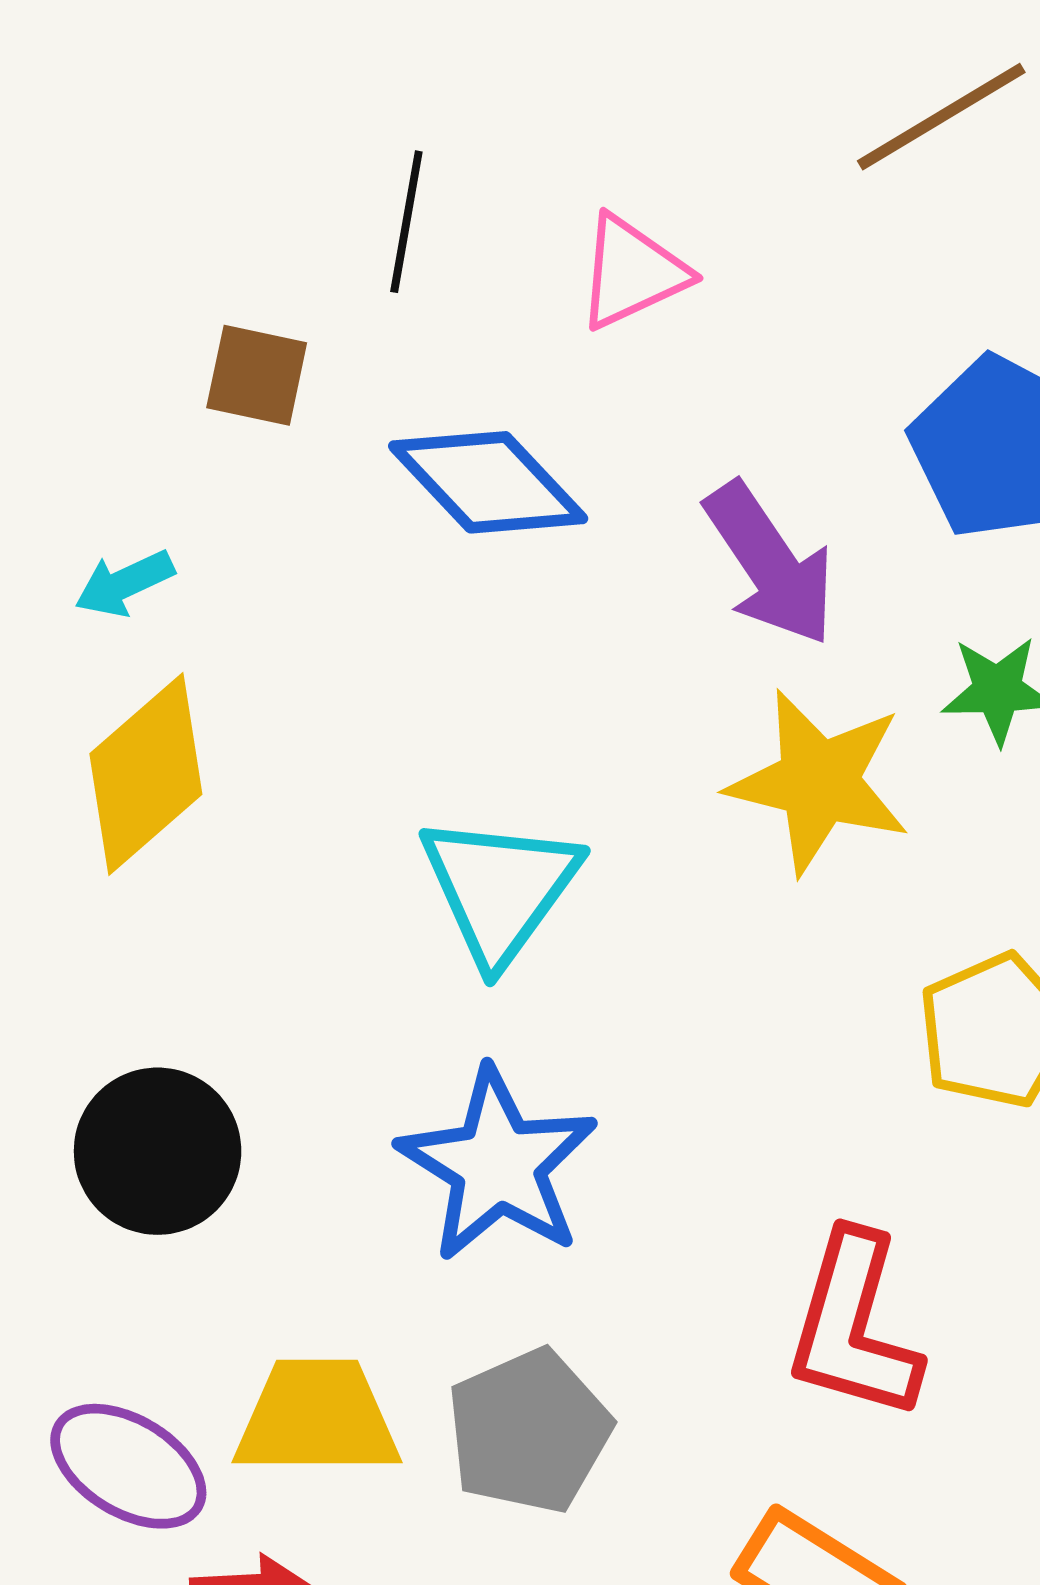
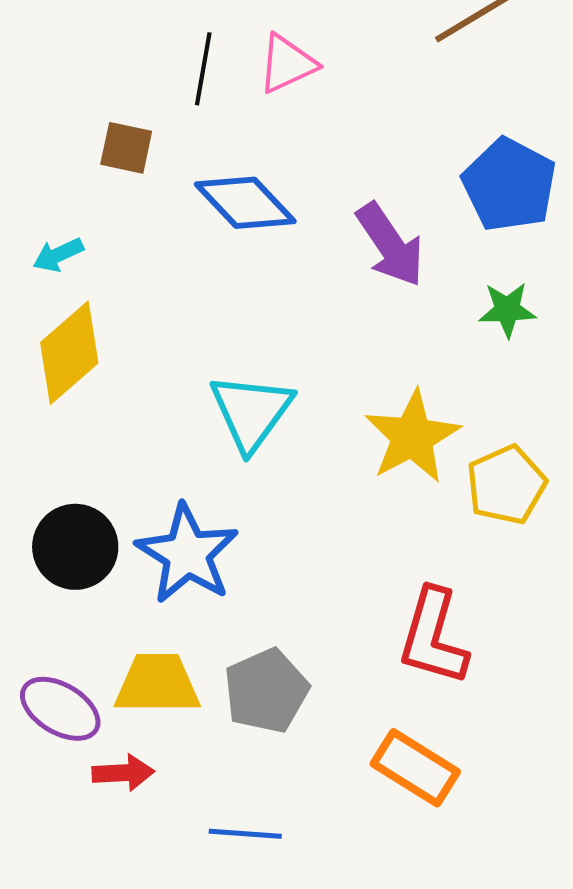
pink triangle: (632, 272) -> (287, 64), moved
yellow star: (819, 782) -> (412, 437), moved, turned 30
blue star: (498, 1165) -> (187, 554), moved

